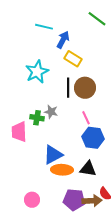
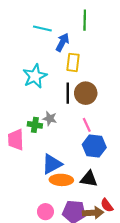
green line: (97, 19) -> (85, 20), moved, turned 54
yellow rectangle: (73, 59) -> (73, 62), turned 66
pink circle: (32, 200) -> (45, 212), moved

